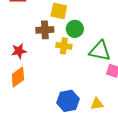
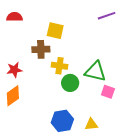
green circle: (75, 29) -> (70, 83), moved

